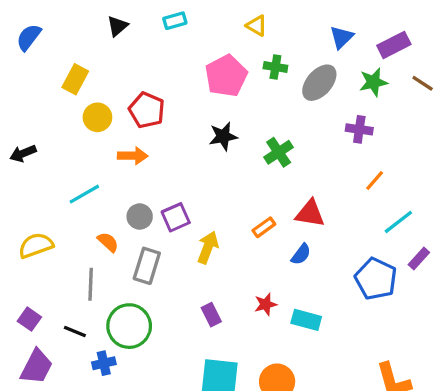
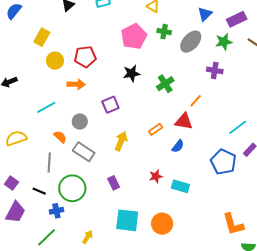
red pentagon: (147, 110) -> (85, 57), turned -30
orange line: (375, 180) -> (196, 101), moved
purple square: (176, 217) -> (110, 105), moved
gray rectangle: (147, 266) -> (84, 152), turned -75
purple rectangle: (211, 315) -> (114, 183), moved

